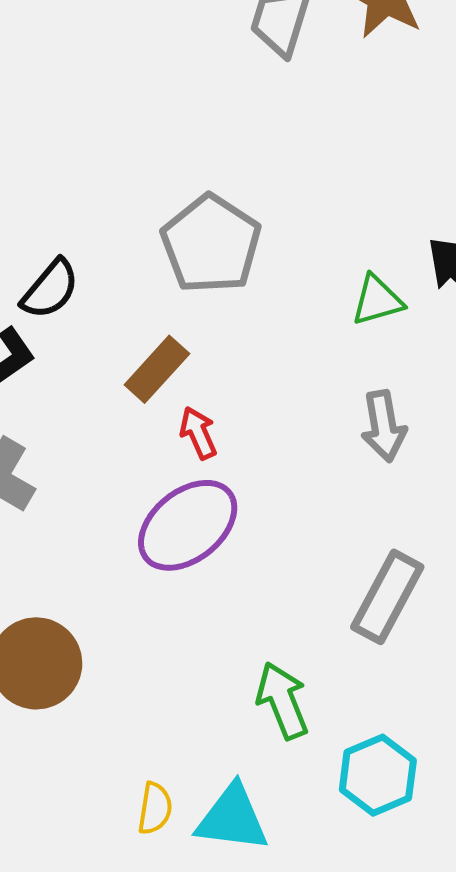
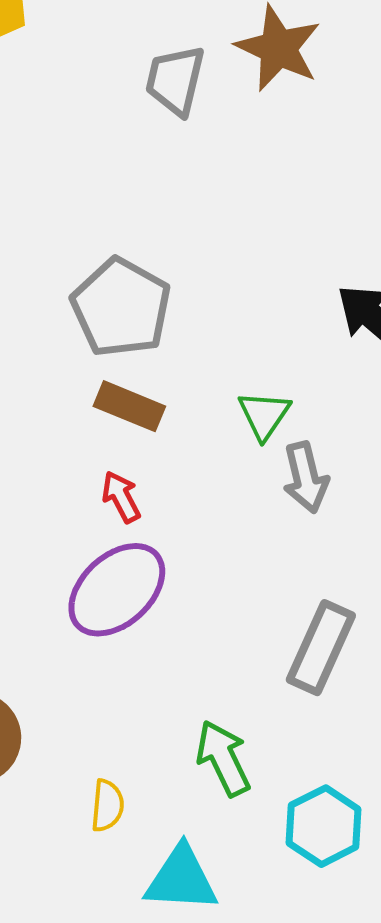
green triangle: (377, 300) -> (264, 415), moved, turned -36
brown rectangle: (157, 369) -> (129, 406), moved, turned 74
yellow semicircle: (155, 808) -> (107, 806), moved

